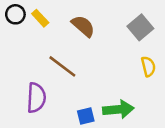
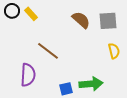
brown semicircle: (83, 26) -> (81, 20), moved
gray square: (140, 27) -> (108, 21), turned 36

